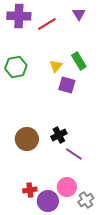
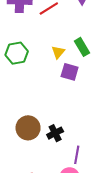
black cross: (59, 135) -> (55, 133), moved
purple line: (74, 154) -> (77, 155), moved, turned 66

